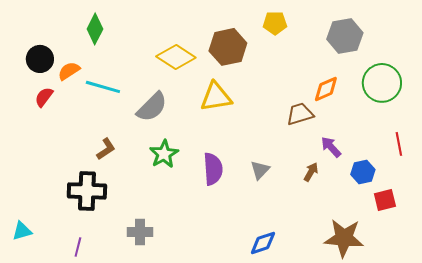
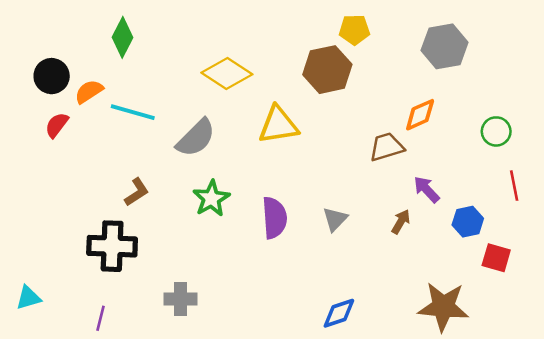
brown hexagon: (228, 47) -> (327, 70), moved
green circle: (382, 83) -> (496, 131), moved, size x0.6
red square: (385, 200) -> (496, 258), turned 30

